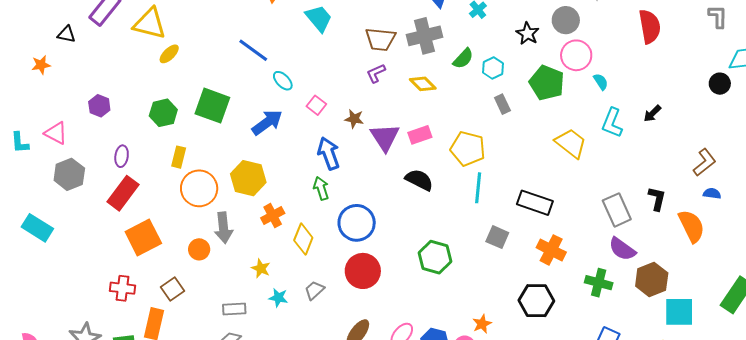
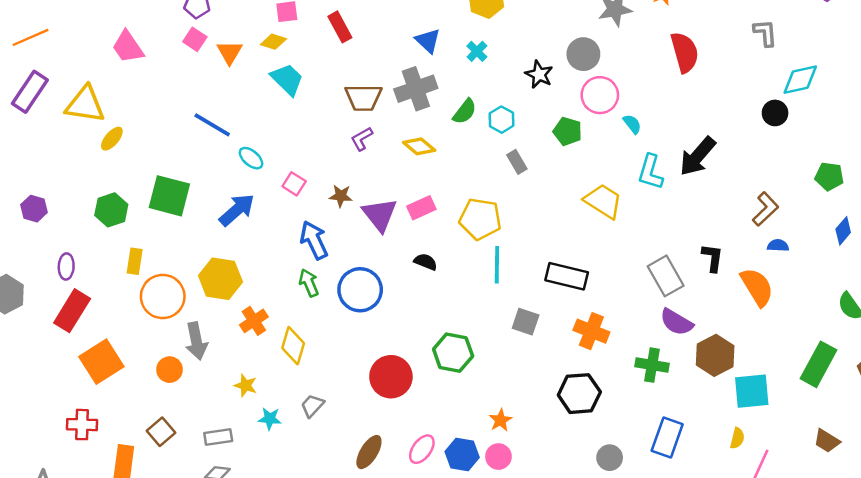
green pentagon: (547, 83) -> (568, 131), size x0.7
black arrow: (652, 114) -> (697, 156), size x1.8
black semicircle: (419, 180) -> (426, 262), size x0.7
blue circle: (357, 223) -> (360, 290), moved
red circle: (363, 271) -> (391, 377), moved
brown square: (172, 289) -> (161, 432), moved
orange star: (482, 324) -> (501, 420), moved

